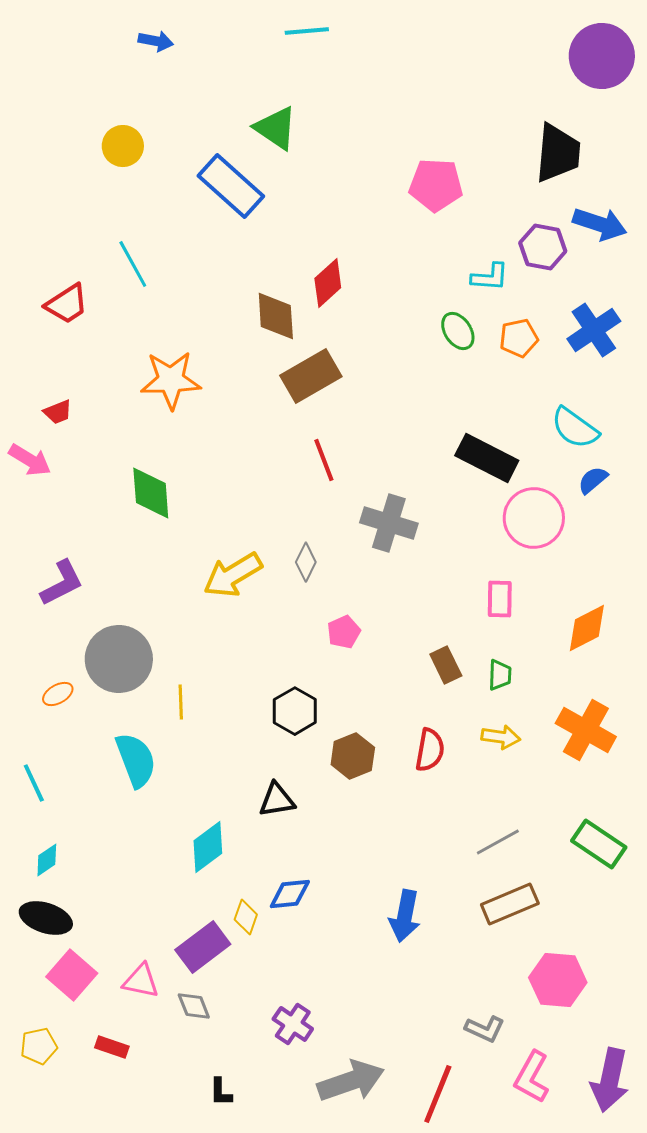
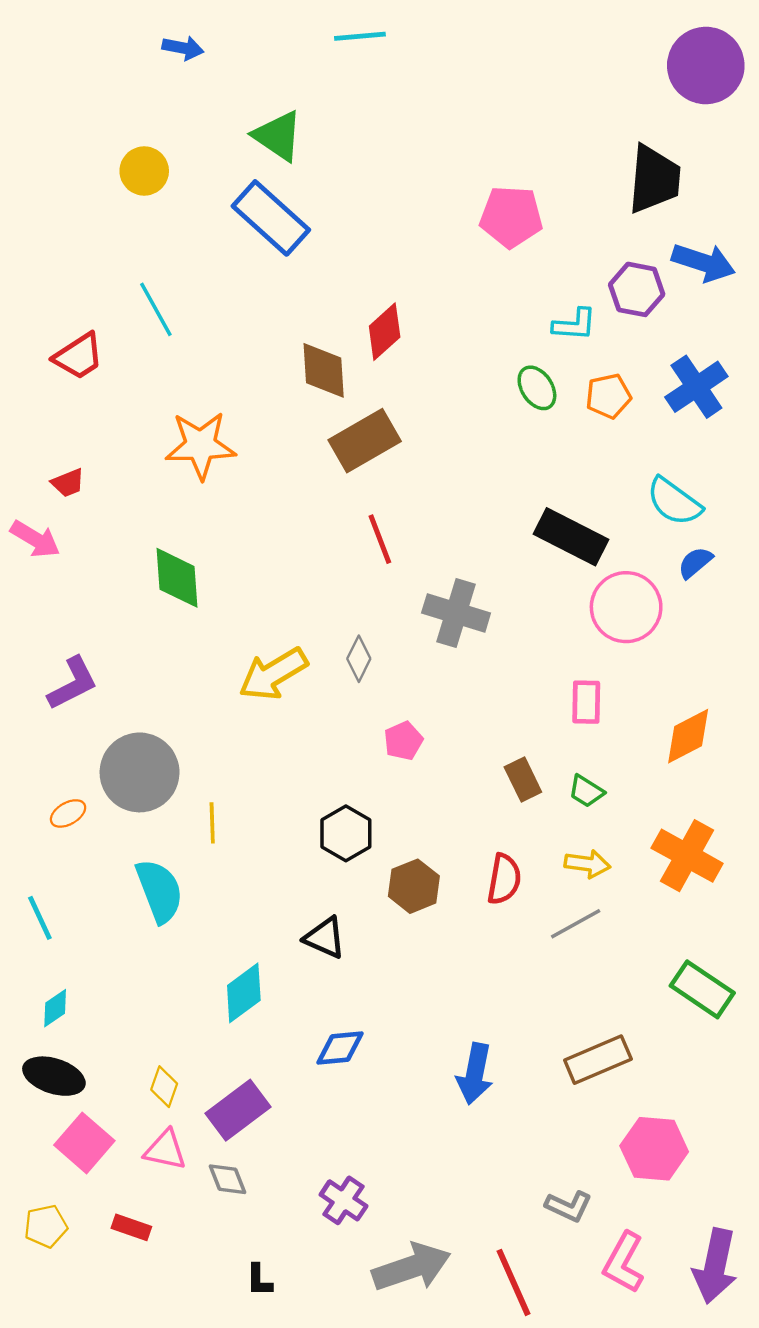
green triangle: (276, 128) -> (278, 136), moved
green trapezoid: (500, 675) -> (586, 791), turned 120
black triangle: (277, 800) -> (325, 938), turned 33
gray line: (498, 842) -> (576, 924), moved
yellow diamond: (246, 917) -> (164, 1087), moved
red line: (438, 1094) -> (514, 1282), turned -46

